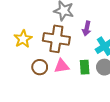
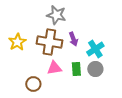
purple arrow: (87, 28) -> (73, 39), moved, turned -32
brown circle: (40, 67) -> (33, 84), moved

